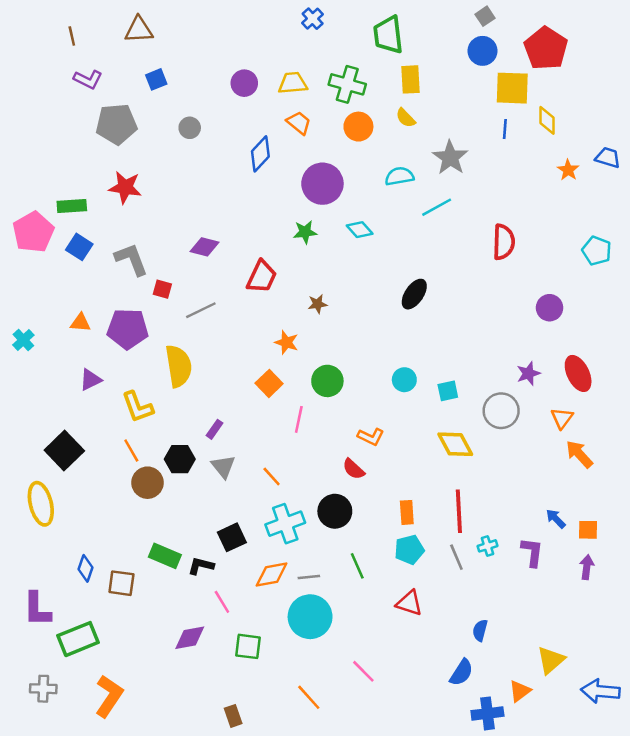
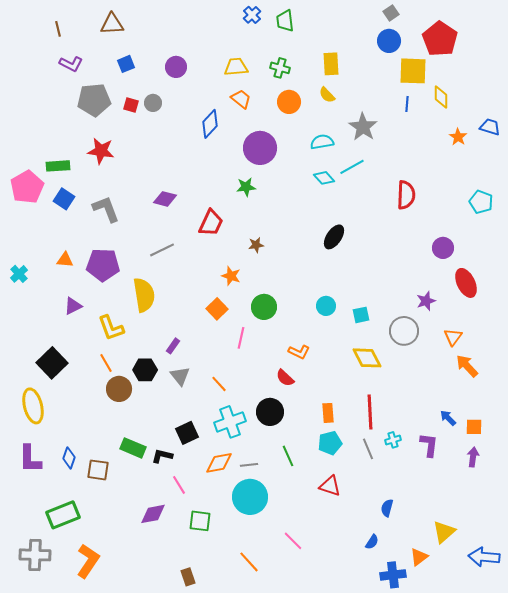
green trapezoid: (388, 35) -> (285, 21), moved, size x0.7
purple circle: (244, 83) -> (176, 67), moved
green cross: (347, 84) -> (280, 68), size x0.7
cyan diamond: (360, 230) -> (324, 178), moved
red square: (162, 289) -> (131, 105), moved
red ellipse: (578, 373) -> (466, 283), moved
purple L-shape: (37, 609) -> (30, 459), moved
blue semicircle: (461, 673) -> (372, 542), size x0.7
gray cross: (43, 689) -> (35, 555), size x1.4

